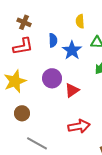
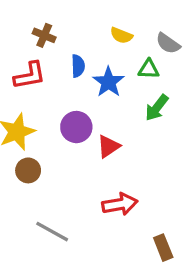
yellow semicircle: (80, 21) -> (121, 35), turned -64
brown cross: (24, 22) -> (44, 35), moved
brown circle: (22, 113) -> (28, 170), moved

